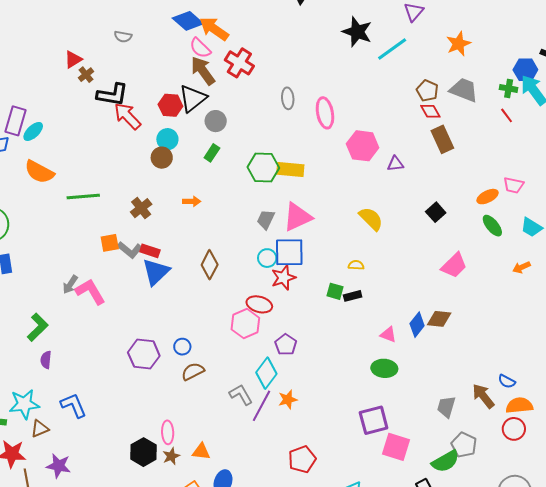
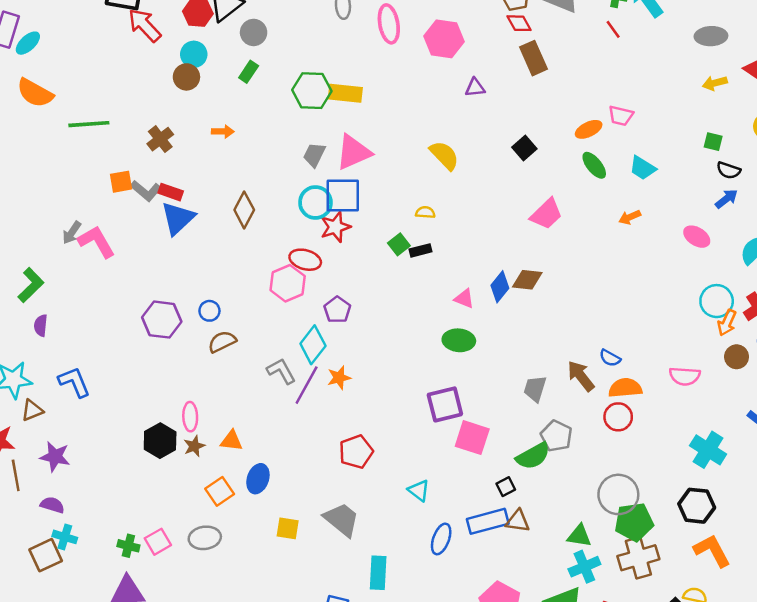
pink hexagon: (363, 146) -> (444, 39), moved
cyan circle: (267, 258) -> (315, 202), size x1.4
green square: (335, 291) -> (399, 244), turned 36

